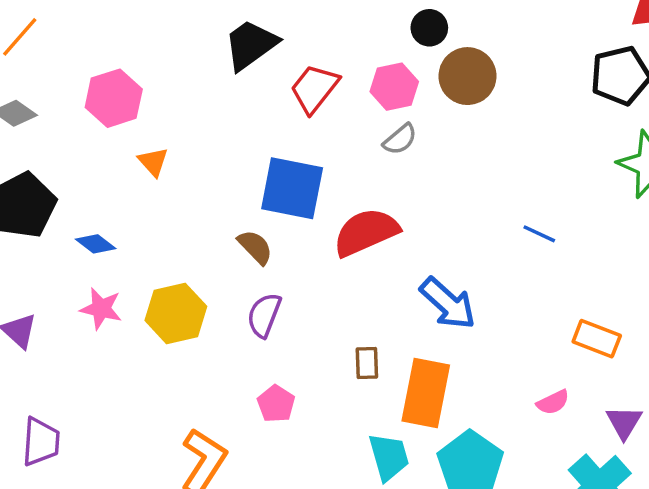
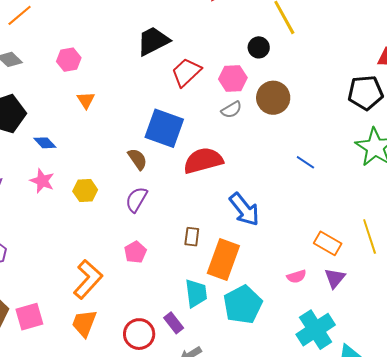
brown circle: (468, 76) -> (273, 98), moved
pink hexagon: (114, 98) -> (69, 60), size x0.7
blue line: (539, 234) -> (305, 162), moved
yellow hexagon: (176, 313) -> (85, 190), size x0.7
purple triangle: (624, 422) -> (335, 278), moved

